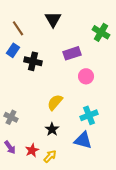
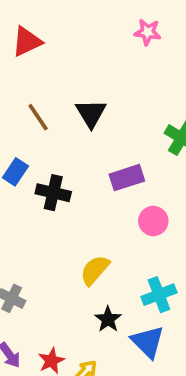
brown line: (18, 28) -> (38, 117), moved
black star: (52, 129) -> (108, 319), moved
blue triangle: (83, 140) -> (148, 342), turned 30

